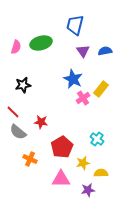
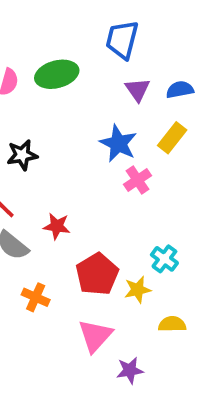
yellow rectangle: (101, 89) -> (172, 138), moved
yellow star: (83, 163) -> (138, 290), moved
pink triangle: (61, 179) -> (95, 336), turned -48
purple star: (88, 190) -> (130, 370), moved

